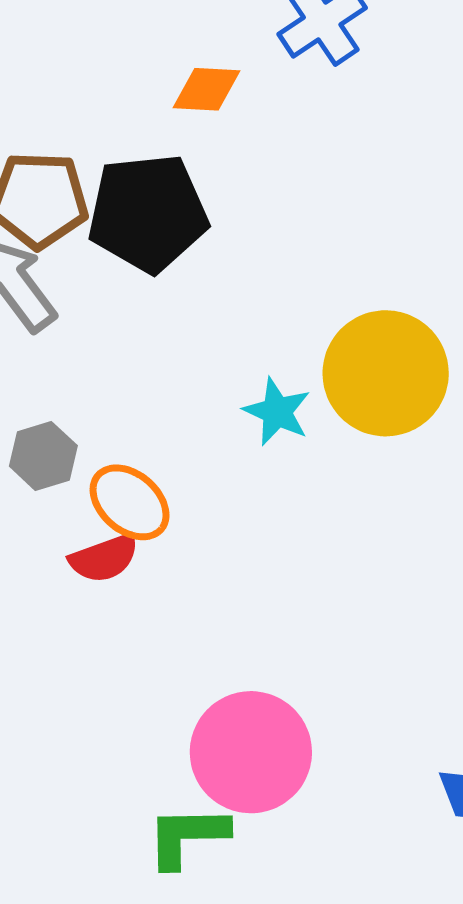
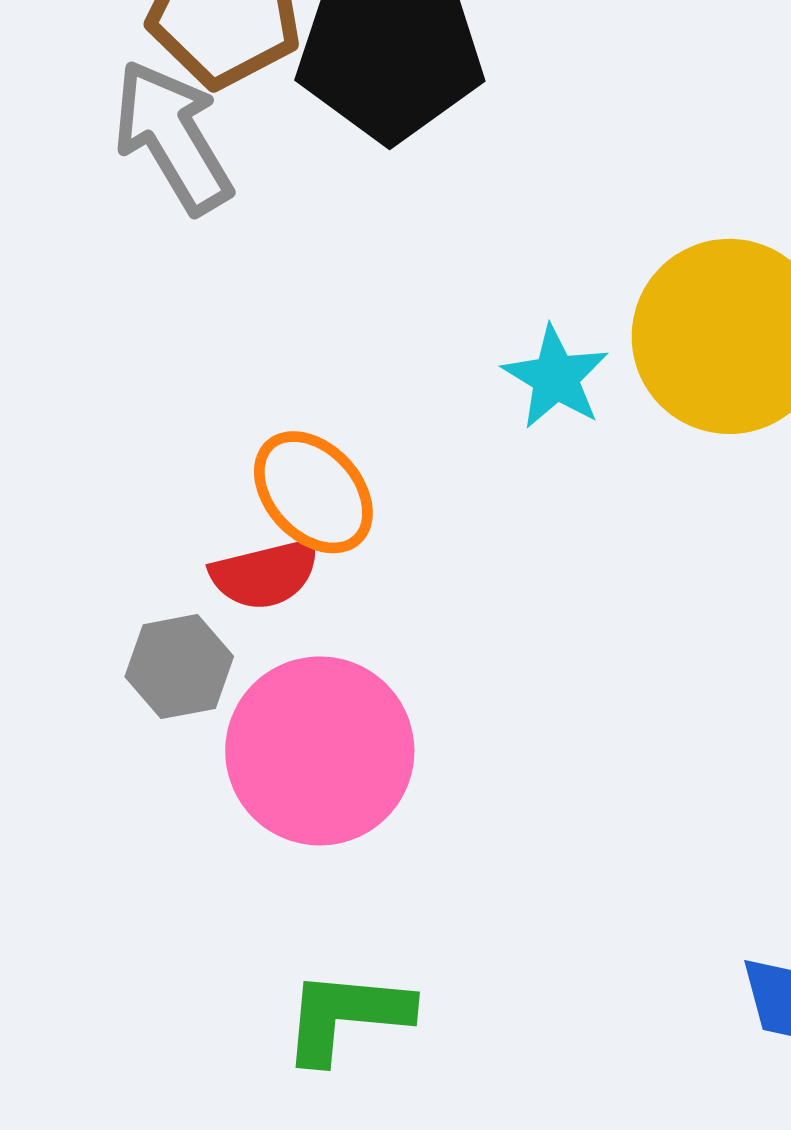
gray hexagon: (43, 456) -> (179, 667), moved
pink circle: (251, 752) -> (320, 751), moved

